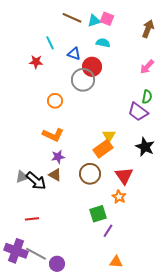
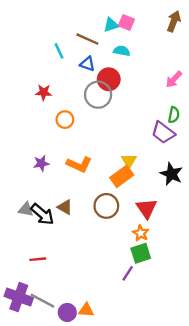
brown line: (72, 18) -> (87, 39), moved
brown arrow: (148, 29) -> (174, 21), moved
red star: (36, 62) -> (44, 92), moved
orange L-shape: (53, 135) -> (79, 165), moved
purple star: (58, 157) -> (41, 163), moved
gray triangle: (22, 177) -> (26, 209), turned 32
green square: (98, 214) -> (141, 253), moved
orange triangle: (116, 262) -> (86, 310), moved

